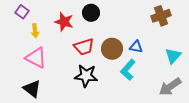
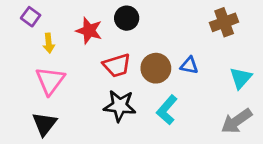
pink triangle: (36, 58) -> (50, 81), turned 40
cyan L-shape: (128, 70) -> (167, 110), moved
black triangle: (32, 89) -> (45, 124), turned 30

